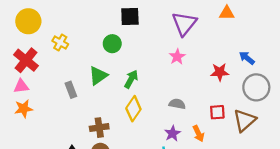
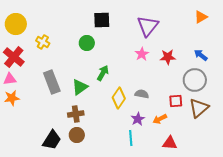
orange triangle: (227, 13) -> (201, 17), moved, turned -32
red star: (220, 72) -> (168, 57), moved
green triangle: (98, 76) -> (80, 87), moved
gray circle: (256, 87) -> (195, 80), moved
gray rectangle: (71, 90) -> (52, 82), size x1.6
yellow diamond: (133, 109) -> (119, 98), moved
orange arrow: (198, 133) -> (160, 119), turned 88

